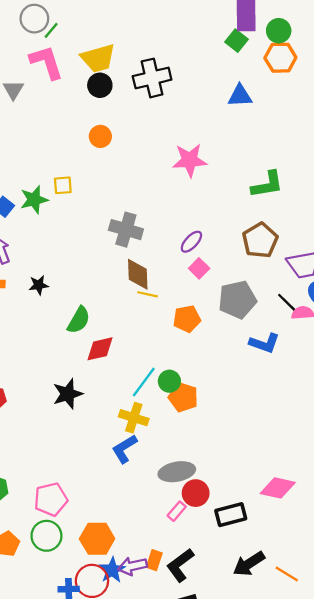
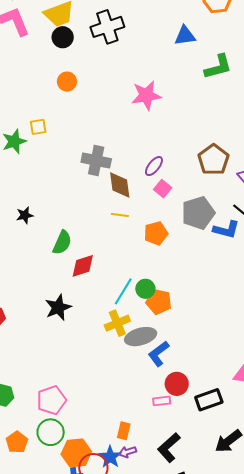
green L-shape: (267, 185) -> (218, 67), moved
brown diamond: (138, 274) -> (120, 185), moved
blue L-shape: (264, 343) -> (226, 230), moved
yellow cross: (134, 418) -> (117, 323), turned -35
blue L-shape: (124, 449) -> (159, 354), moved
gray ellipse: (177, 472) -> (141, 337), moved
pink rectangle: (177, 511) -> (162, 401), turned 48
orange hexagon: (97, 539) -> (76, 453), moved
orange rectangle: (154, 560) -> (124, 431), moved
purple arrow: (132, 566) -> (127, 452), size x0.7

